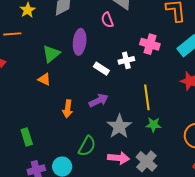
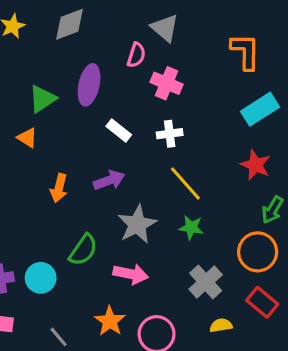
pink semicircle: (107, 20) -> (136, 55), turned -147
pink cross: (150, 44) -> (167, 83), moved
white cross: (126, 60) -> (170, 134), moved
yellow line: (147, 97) -> (185, 183), turned -40
gray cross: (146, 161) -> (206, 282), moved

